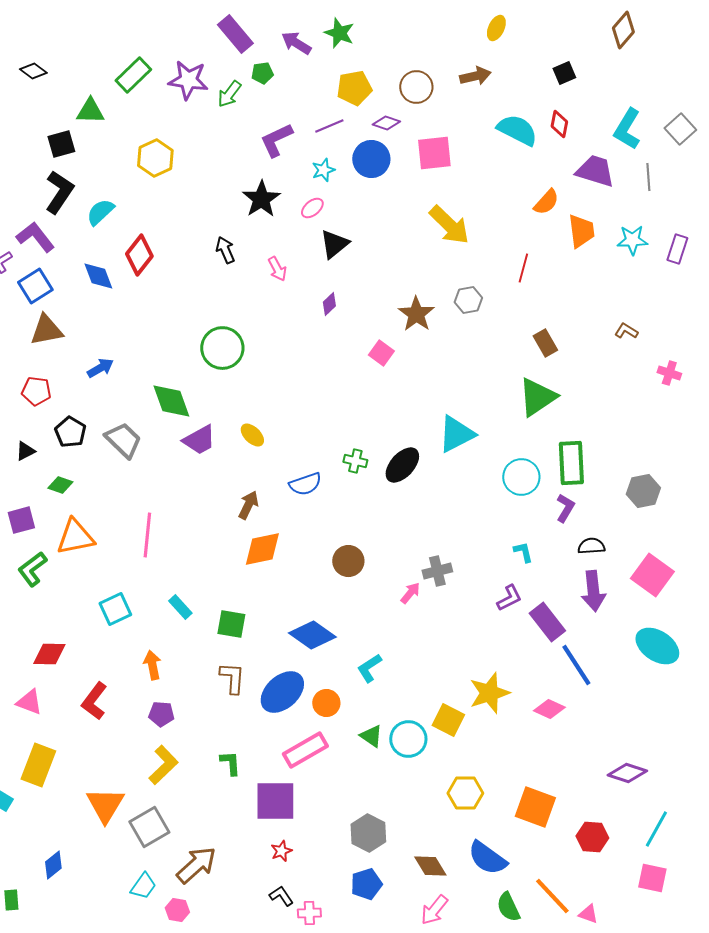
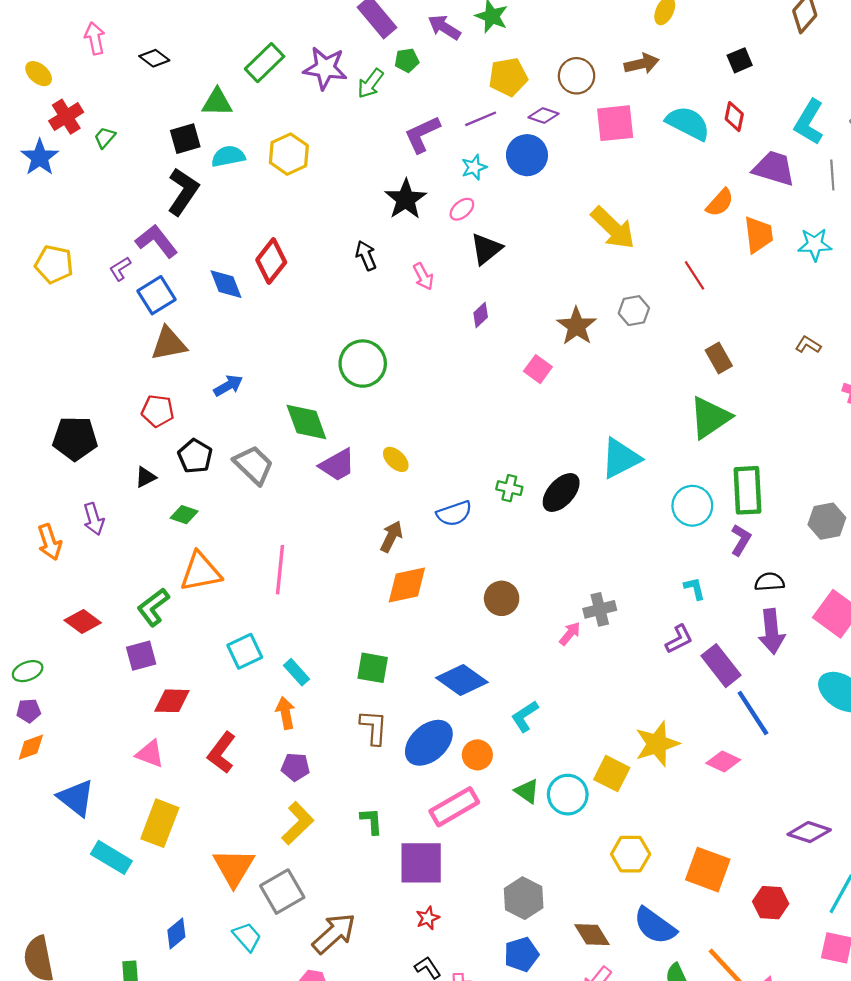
pink square: (434, 153) -> (615, 123), moved
cyan semicircle: (100, 212) -> (228, 156), moved, turned 32
red line: (523, 268) -> (695, 275), turned -48
purple square: (21, 520) -> (141, 656), moved
cyan rectangle: (180, 607) -> (297, 672), moved
cyan trapezoid: (143, 886) -> (247, 937), moved, turned -76

